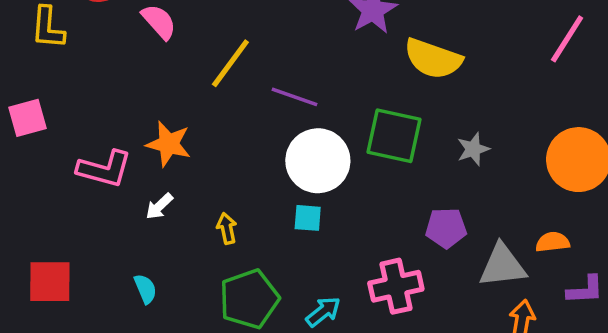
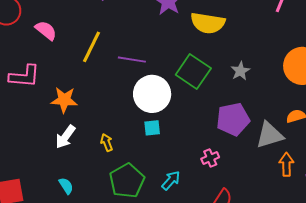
green square: (394, 136) -> (193, 72), turned 32
pink L-shape: (104, 169) -> (24, 76), moved
white arrow: (159, 206) -> (65, 137), size x1.4
purple pentagon: (446, 228) -> (233, 119), size x1.4
pink cross: (396, 286) -> (210, 158), size x0.6

